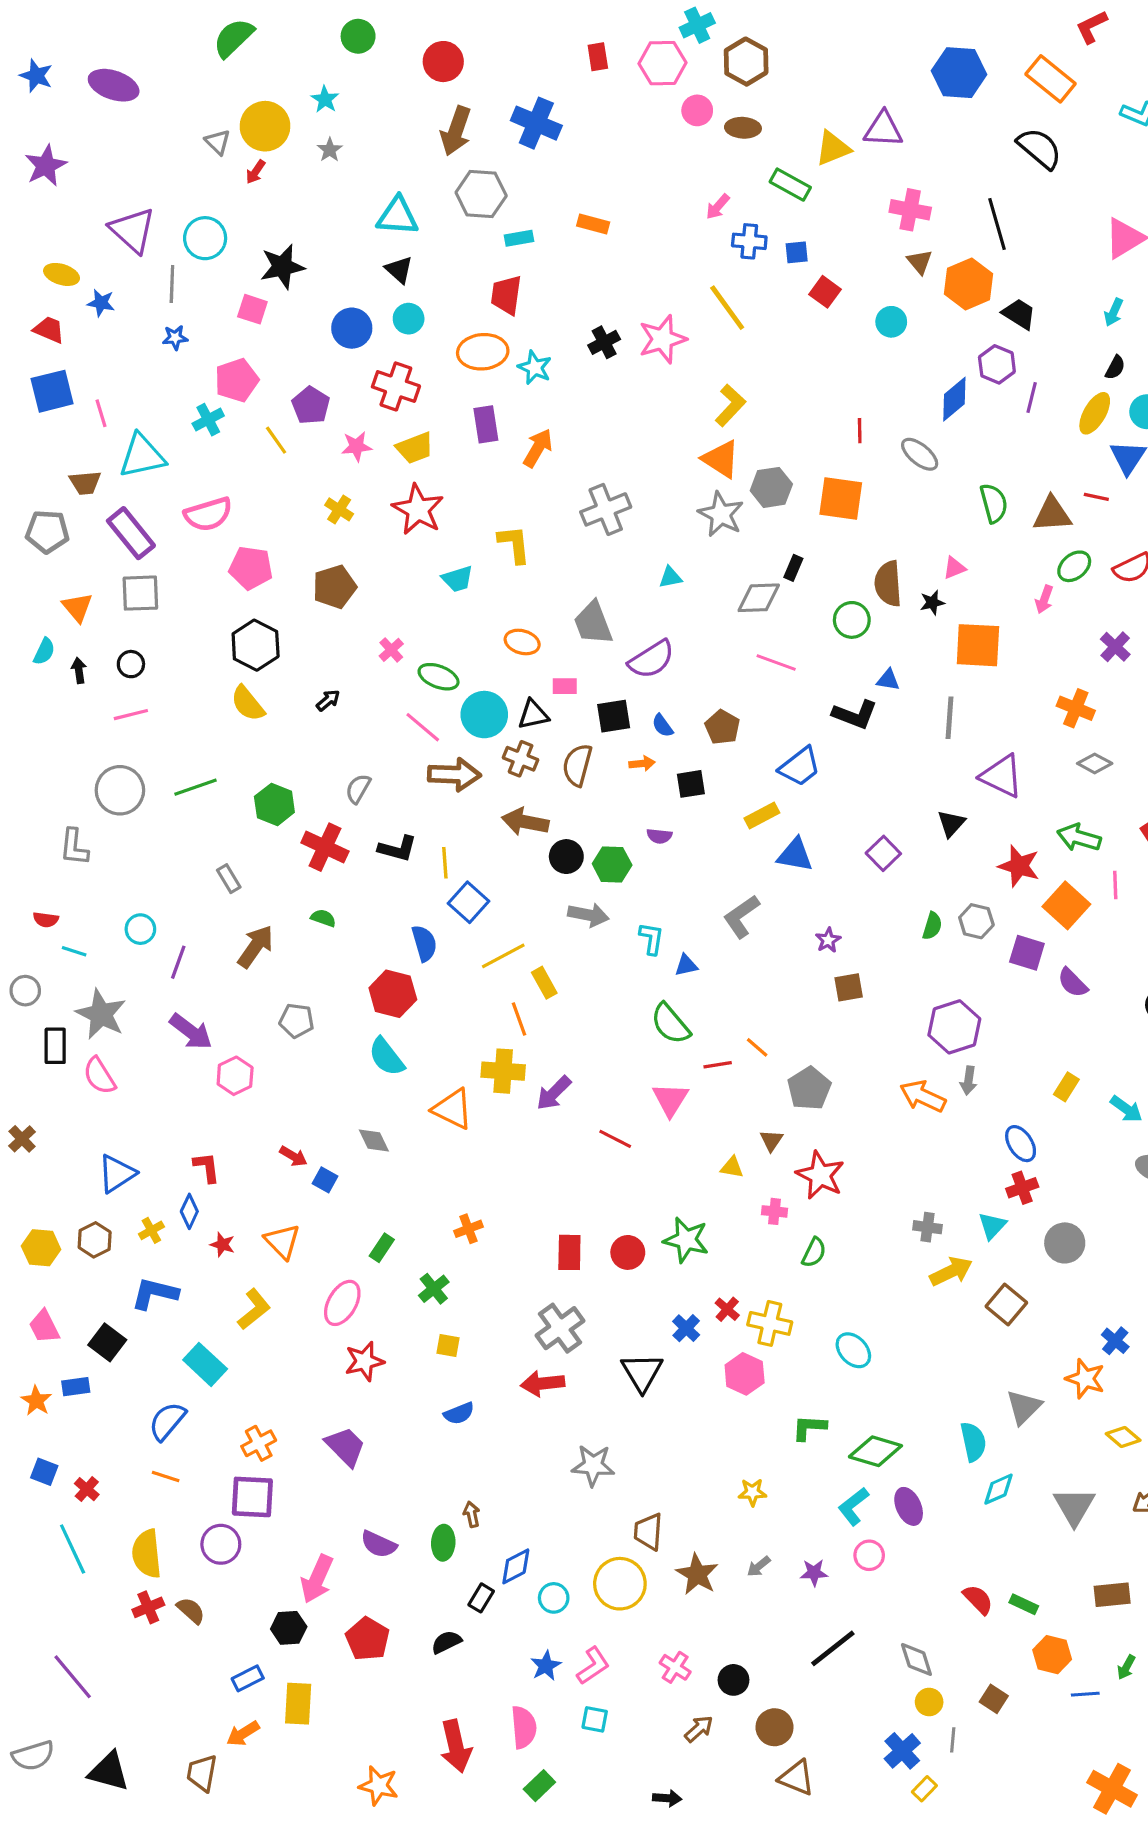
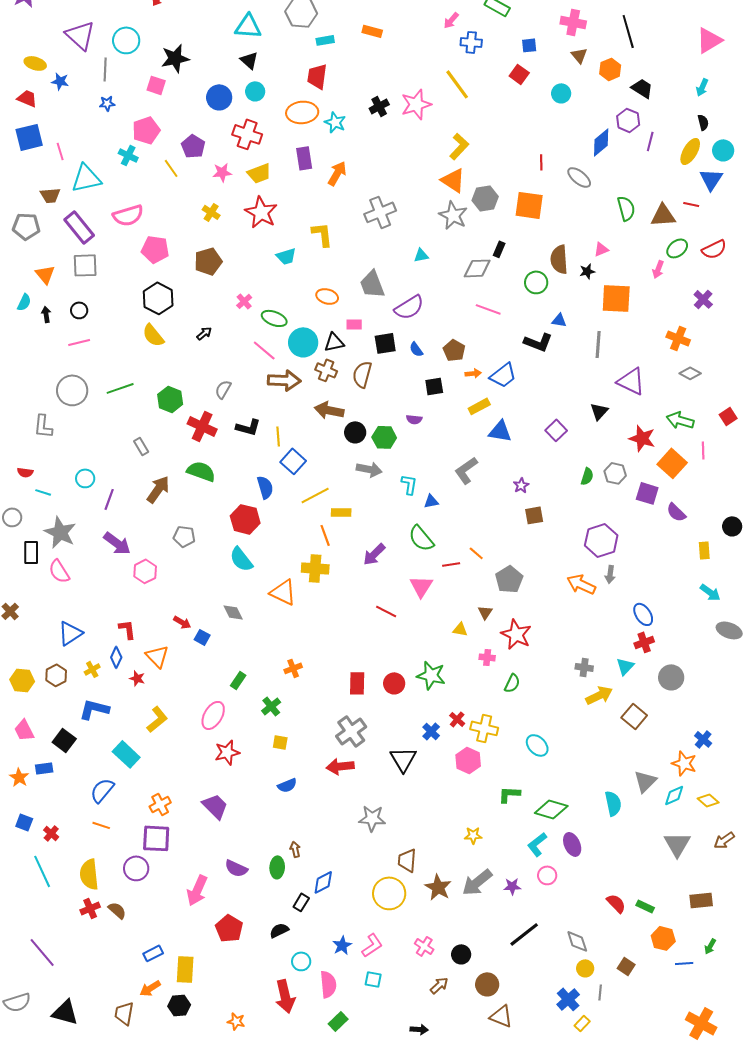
blue square: (797, 252) -> (529, 45), moved
orange hexagon: (969, 284) -> (610, 69), size x0.7
black semicircle: (1115, 368) -> (703, 122), turned -42
cyan cross: (208, 420) -> (128, 155), turned -36
orange arrow: (642, 763) -> (473, 373), moved
green semicircle: (323, 918) -> (201, 471), size x1.8
yellow rectangle: (544, 983) -> (341, 512), turned -60
yellow rectangle: (1066, 1087) -> (704, 550), moved, turned -36
purple arrow: (554, 1093) -> (374, 554), moved
orange triangle: (282, 1241) -> (157, 656), moved
cyan diamond: (998, 1489) -> (674, 795), moved
gray arrow: (759, 1566) -> (477, 882), size x2.0
cyan circle: (554, 1598) -> (301, 961), moved
black hexagon: (289, 1628) -> (179, 1005), moved
orange star: (379, 1786) -> (236, 1021), size x0.7

